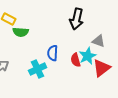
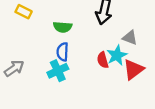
green semicircle: (21, 32) -> (63, 27), moved
blue semicircle: (53, 53) -> (63, 52), moved

